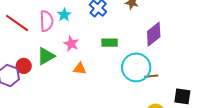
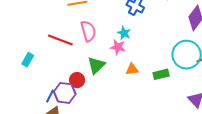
cyan star: (64, 15) -> (124, 33), moved
green rectangle: (110, 43) -> (161, 74), moved

